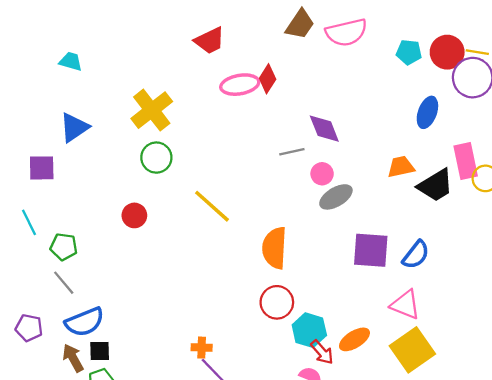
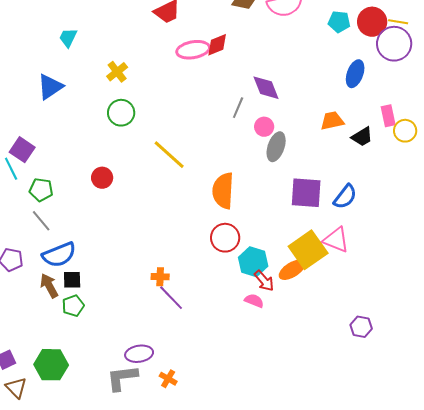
cyan trapezoid: (71, 61) -> (68, 38), moved, turned -80
red diamond: (268, 79) -> (217, 45), turned 35
yellow cross: (152, 110) -> (117, 72), size x0.6
gray line: (292, 152) -> (238, 108), turned -55
pink rectangle: (466, 161) -> (388, 116), size x0.7
purple square: (42, 168) -> (22, 150), moved, turned 35
black trapezoid: (436, 185) -> (362, 137), size x0.7
gray ellipse: (336, 197) -> (276, 147), turned -40
red circle: (134, 215) -> (102, 178), moved
yellow square: (412, 350) -> (308, 250), moved

